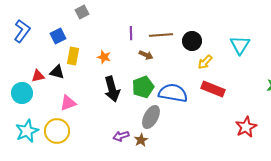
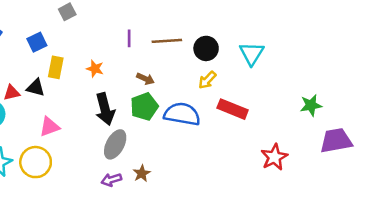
cyan triangle: (240, 45) -> (252, 53), moved
brown arrow: (146, 55) -> (145, 79), moved
yellow arrow: (205, 62) -> (207, 80), moved
gray ellipse: (151, 117) -> (115, 144), moved
purple arrow: (121, 136) -> (111, 180), moved

